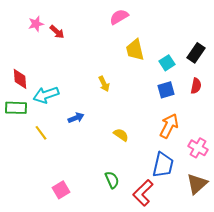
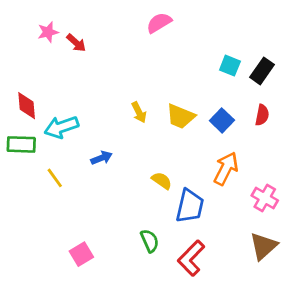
yellow trapezoid: (135, 50) -> (180, 116), moved, turned -55
cyan square: (167, 63) -> (230, 66), moved, turned -35
blue square: (166, 90) -> (222, 120), turned -30
blue trapezoid: (163, 165) -> (190, 206), moved

